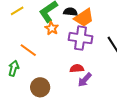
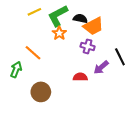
yellow line: (17, 11) -> (34, 12), moved
purple cross: (80, 38) -> (88, 46), size x0.6
purple arrow: (85, 80) -> (101, 67), moved

